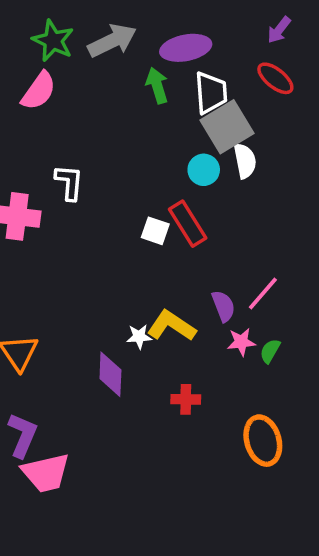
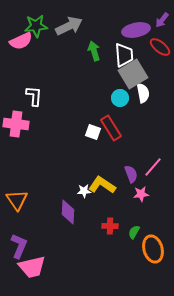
green star: (53, 41) -> (36, 26), turned -30
purple ellipse: (186, 48) -> (136, 30), moved
pink semicircle: (39, 91) -> (21, 41), moved, turned 30
white L-shape: (69, 182) -> (34, 96), moved
green semicircle: (270, 351) -> (134, 232), moved

